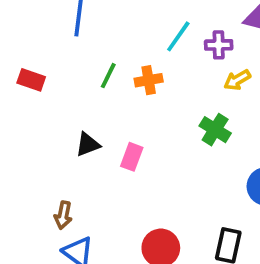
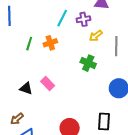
black triangle: (88, 144) -> (26, 88), moved, turned 48
pink rectangle: (132, 157) -> (48, 84), turned -56
brown arrow: (63, 215) -> (17, 119), turned 48

